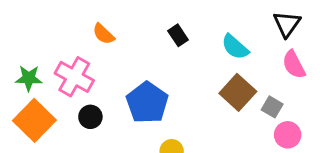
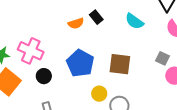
orange semicircle: (103, 34) -> (76, 23), moved, turned -56
brown square: (238, 92) -> (120, 64), moved, turned -30

